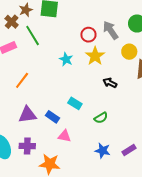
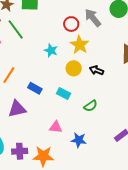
yellow circle: (129, 52) -> (74, 68), moved
blue rectangle: (52, 117) -> (35, 88), moved
purple cross: (27, 146) -> (20, 151), moved
blue star: (103, 151) -> (79, 140), moved

